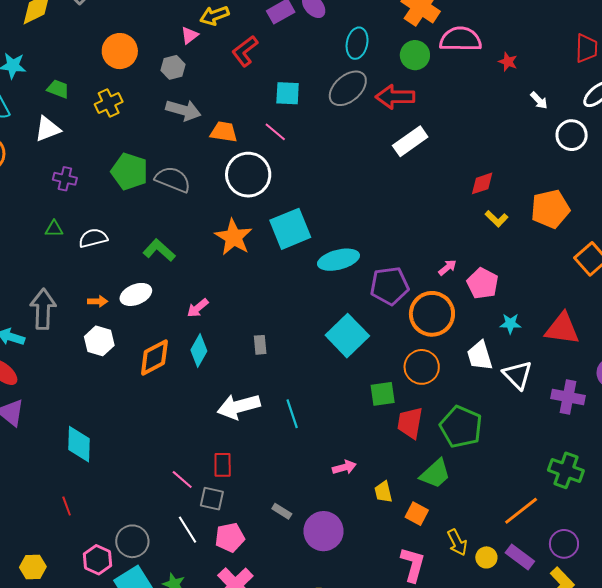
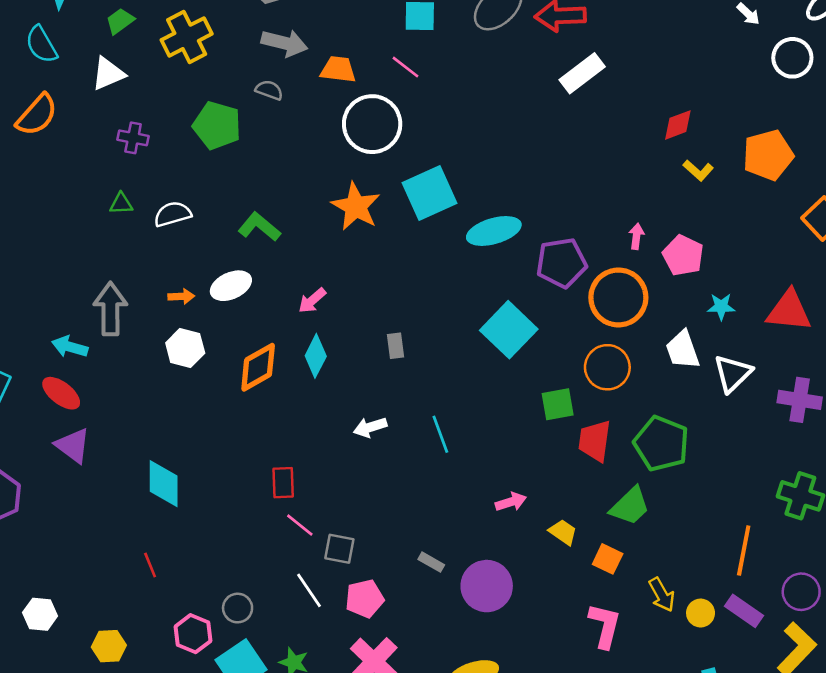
green trapezoid: (58, 89) -> (120, 21), turned -55
yellow cross: (109, 103) -> (187, 37), size x1.4
gray semicircle: (173, 179) -> (269, 90), moved, size x0.6
pink arrow: (447, 267) -> (636, 236), turned -42
white triangle: (517, 375) -> (733, 373), turned 32
white arrow: (239, 406) -> (370, 427), size x0.6
red rectangle: (223, 465) -> (283, 483), moved
yellow trapezoid: (383, 492) -> (563, 532), turned 140
orange line: (521, 511) -> (744, 550), turned -39
gray circle: (132, 541) -> (238, 608), size x0.7

